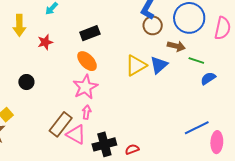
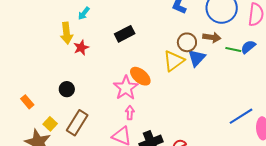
yellow arrow: (19, 25) -> (67, 33), moved
brown circle: (153, 25) -> (187, 42), moved
orange ellipse: (87, 61) -> (140, 76), moved
blue semicircle: (208, 78) -> (248, 47), moved
brown rectangle: (61, 124) -> (77, 123), moved

